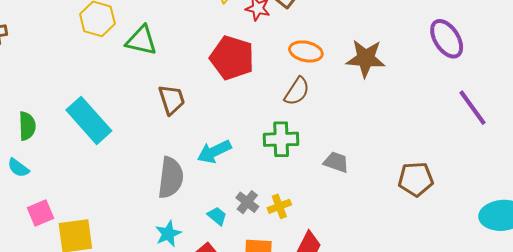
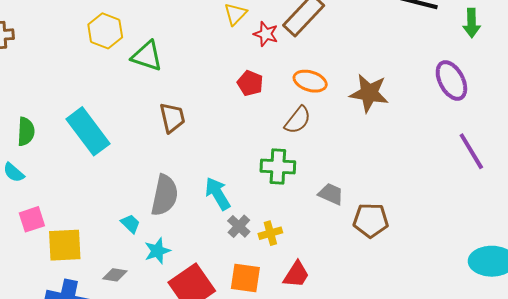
red pentagon: (232, 58) -> (250, 83), moved, size x0.6
cyan arrow: (214, 152) -> (218, 194), moved, turned 80
brown pentagon: (416, 179) -> (371, 220), moved
cyan trapezoid: (217, 216) -> (130, 224), moved

